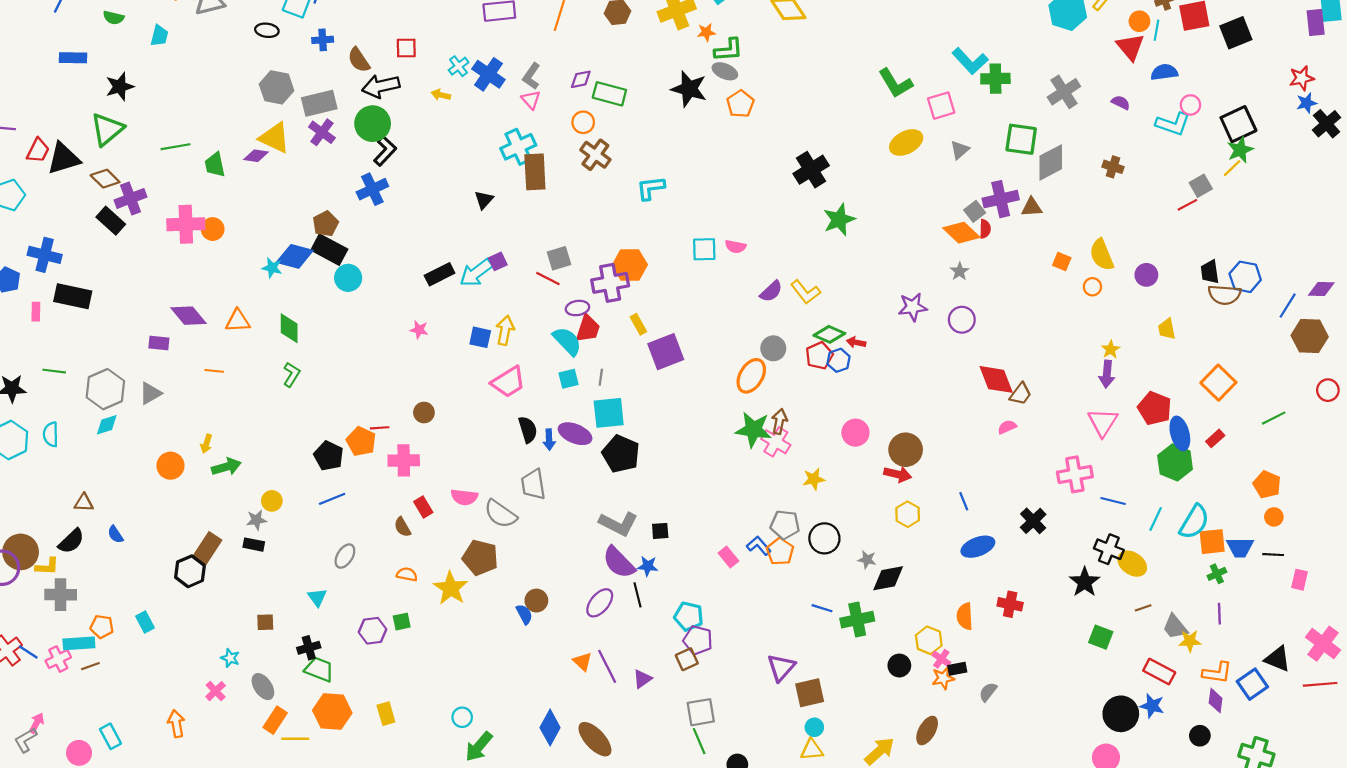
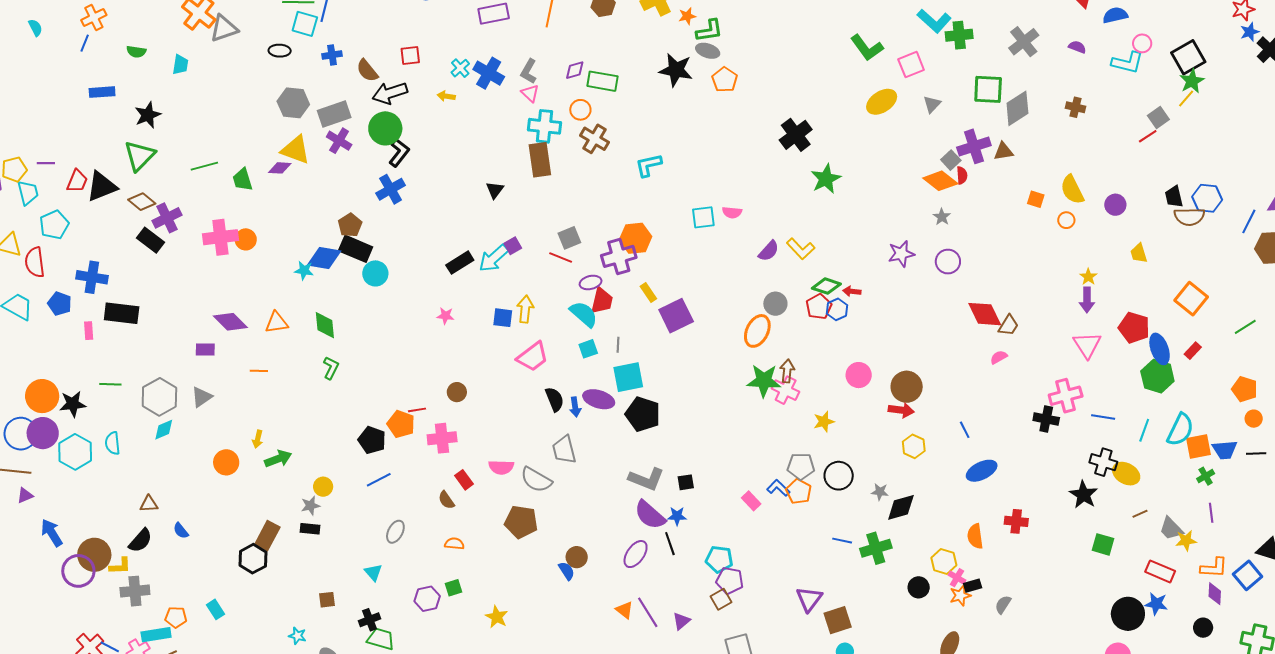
cyan cross: (518, 147) -> (545, 126), moved, turned 36
black cross: (1033, 521) -> (1046, 419), moved, turned -30
yellow star: (451, 588) -> (497, 617), moved, size x0.7

